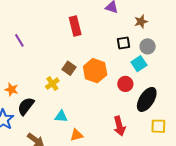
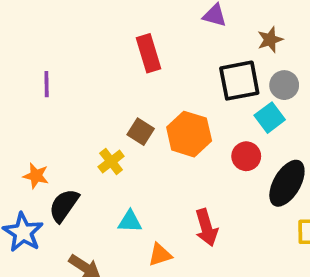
purple line: (19, 40) -> (47, 84), turned 32
black square: (123, 43) -> (239, 81), size x1.6
red arrow: (119, 126) -> (206, 228), moved

